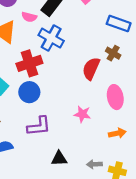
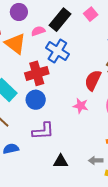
pink semicircle: (29, 17) -> (38, 31), turned 144
pink star: (82, 114) -> (81, 106), moved
gray arrow: (94, 164) -> (96, 160), moved

